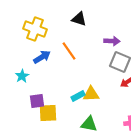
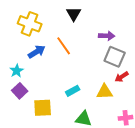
black triangle: (79, 19) -> (74, 14), turned 42
yellow triangle: (91, 94) -> (105, 92), moved
purple square: (37, 101) -> (20, 91), moved, turned -35

